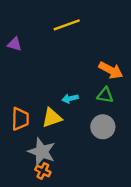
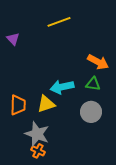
purple triangle: (15, 44) -> (13, 39), turned 32
cyan arrow: (70, 98) -> (62, 87), size x1.6

